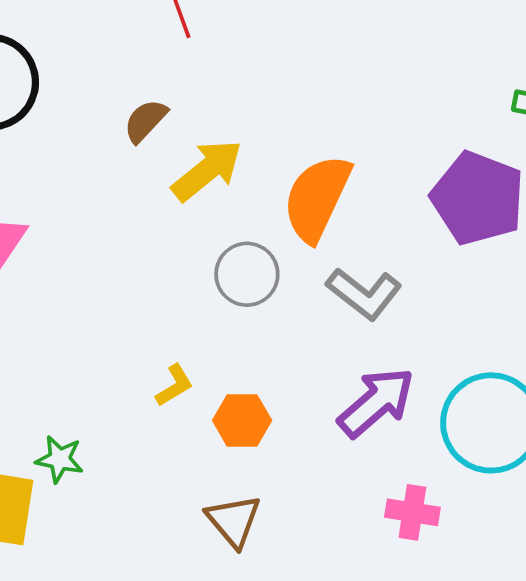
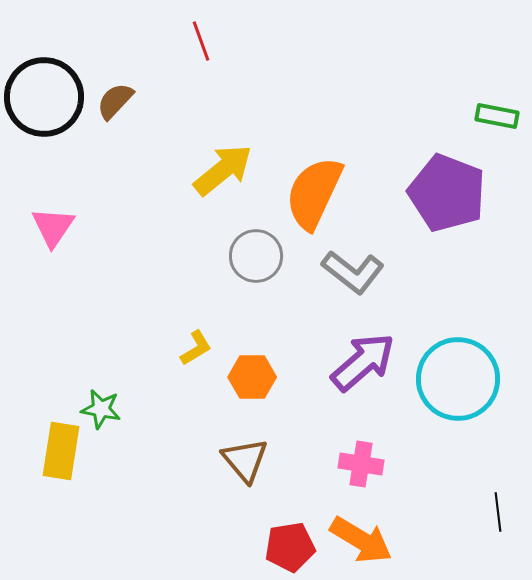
brown semicircle: (145, 121) -> (115, 101), moved
pink cross: (412, 512) -> (361, 464), moved

